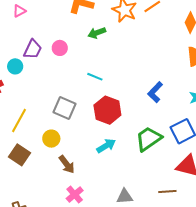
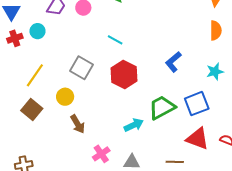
cyan circle: (15, 66) -> (37, 31), moved
cyan arrow: (106, 146) -> (134, 125), moved
pink cross: (75, 194) -> (101, 154), moved

